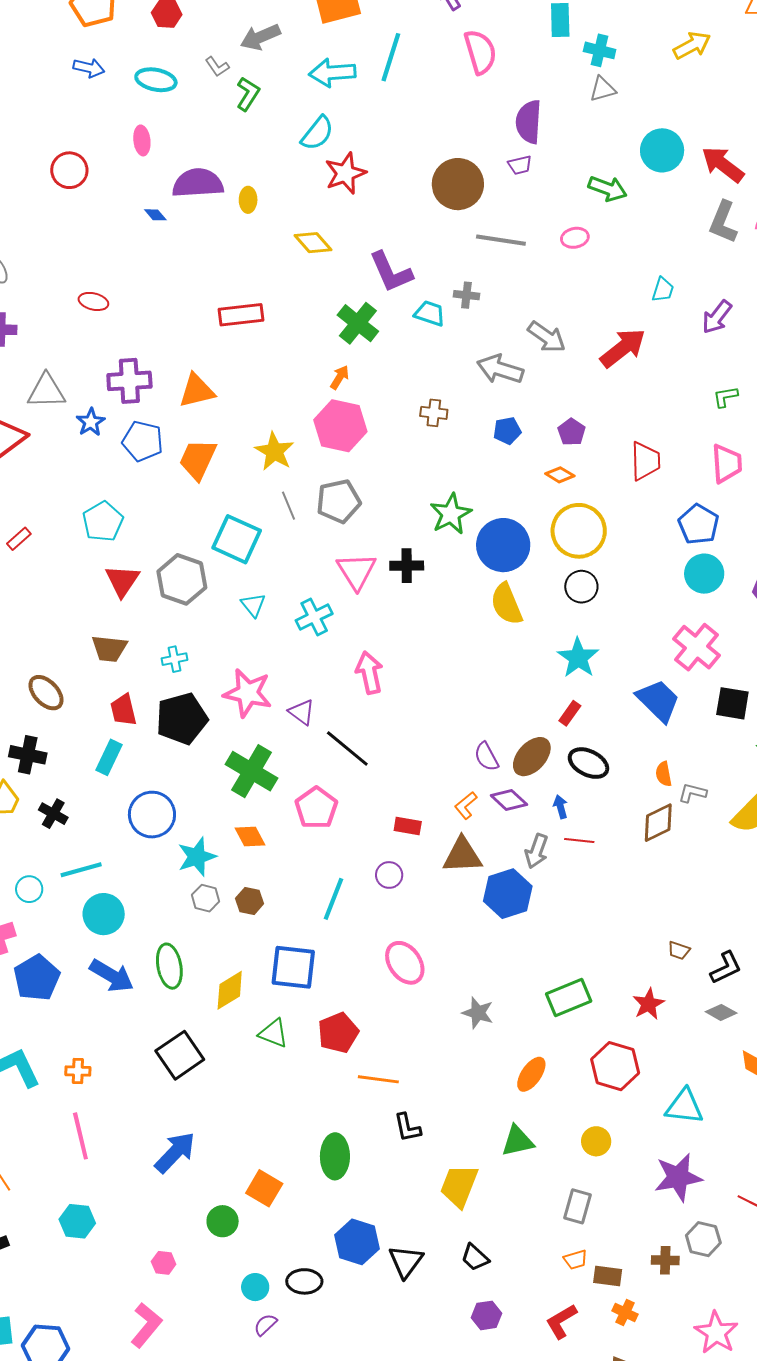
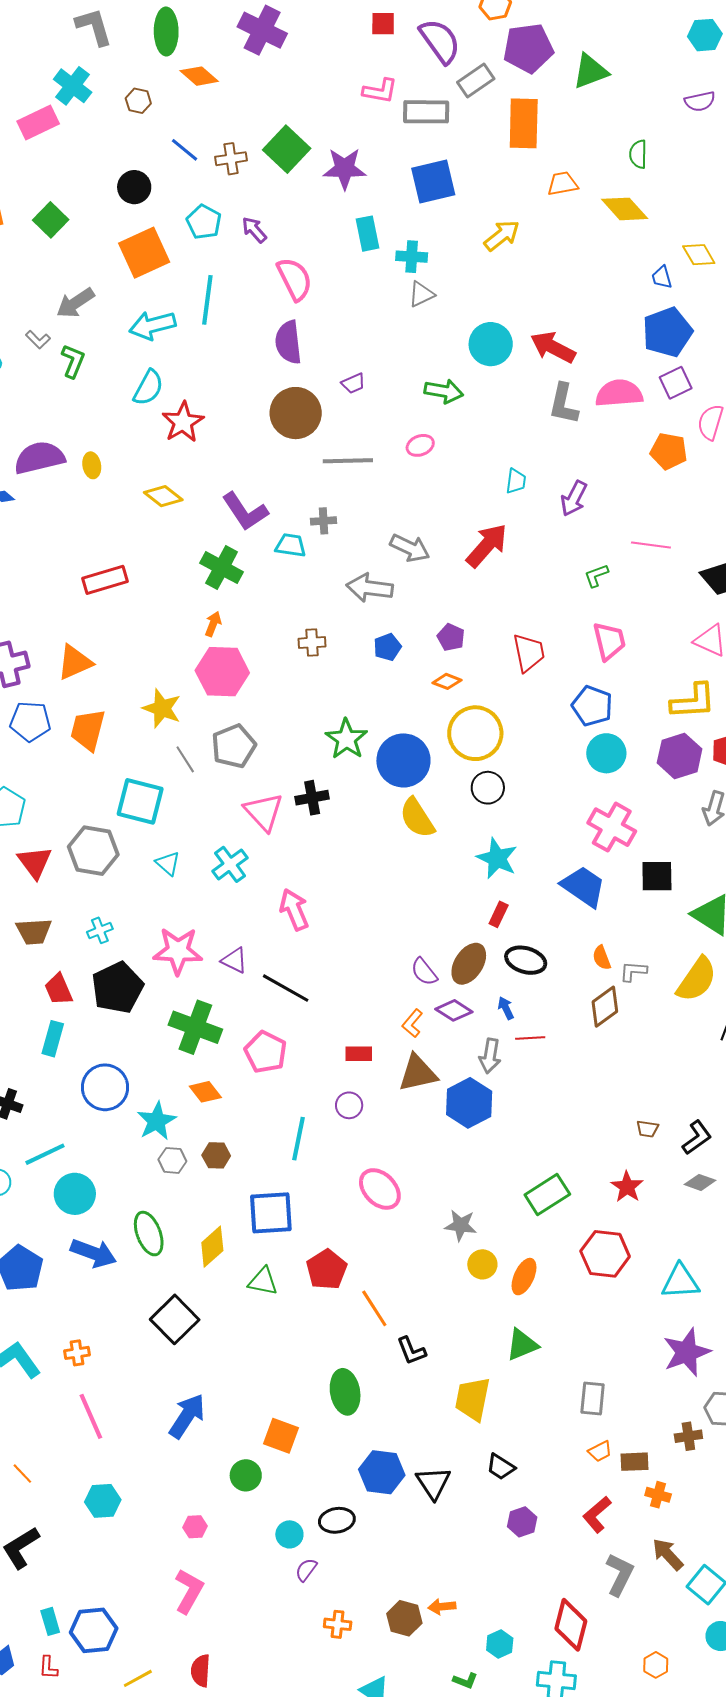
purple semicircle: (529, 122) -> (288, 342), moved
orange line: (378, 1079) -> (374, 1308), turned 60
yellow circle: (596, 1141) -> (482, 1264), moved

